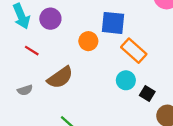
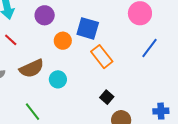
purple circle: (50, 19) -> (45, 15), moved
cyan circle: (126, 80) -> (58, 79), moved

